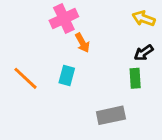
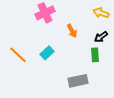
orange arrow: (82, 43) -> (72, 31), moved
cyan rectangle: (67, 75) -> (47, 53), turned 32

